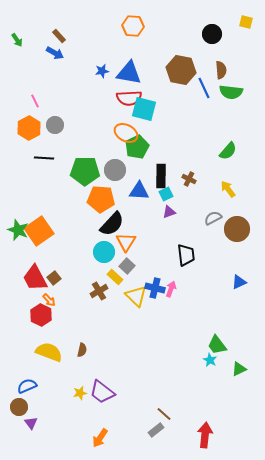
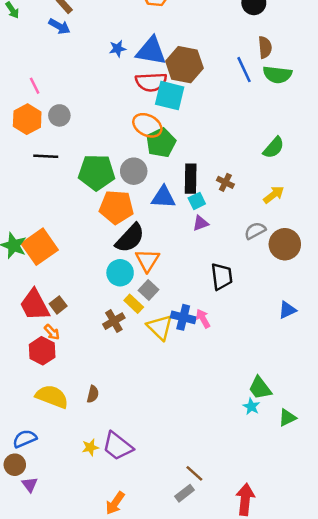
brown hexagon: (181, 70) -> (184, 65), moved
yellow arrow: (228, 189) -> (274, 195), turned 90
pink arrow: (171, 289) -> (203, 319), turned -49

